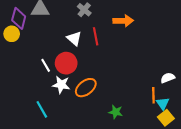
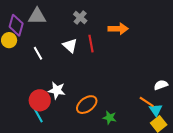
red circle: (66, 63) -> (40, 100), moved
white line: (46, 65) -> (38, 53), moved
orange ellipse: (86, 88) -> (87, 105), moved
orange line: (153, 95) -> (147, 102), turned -56

